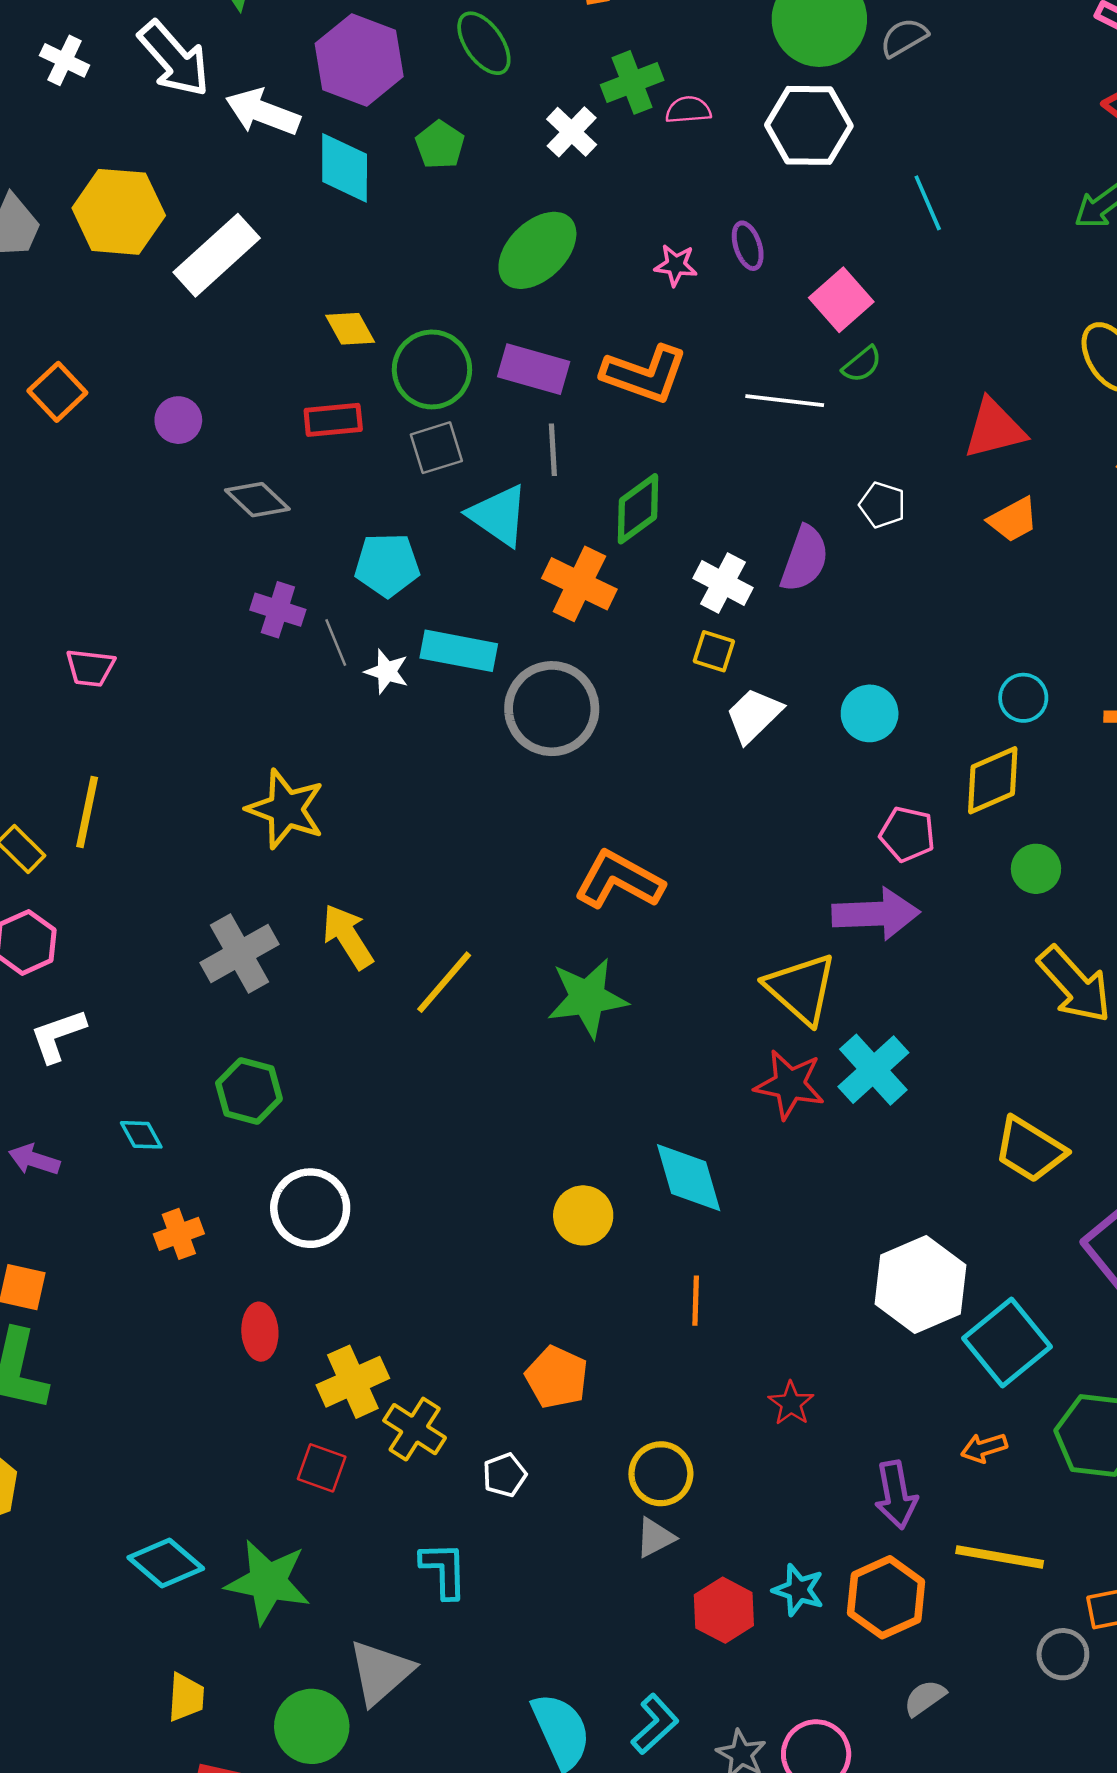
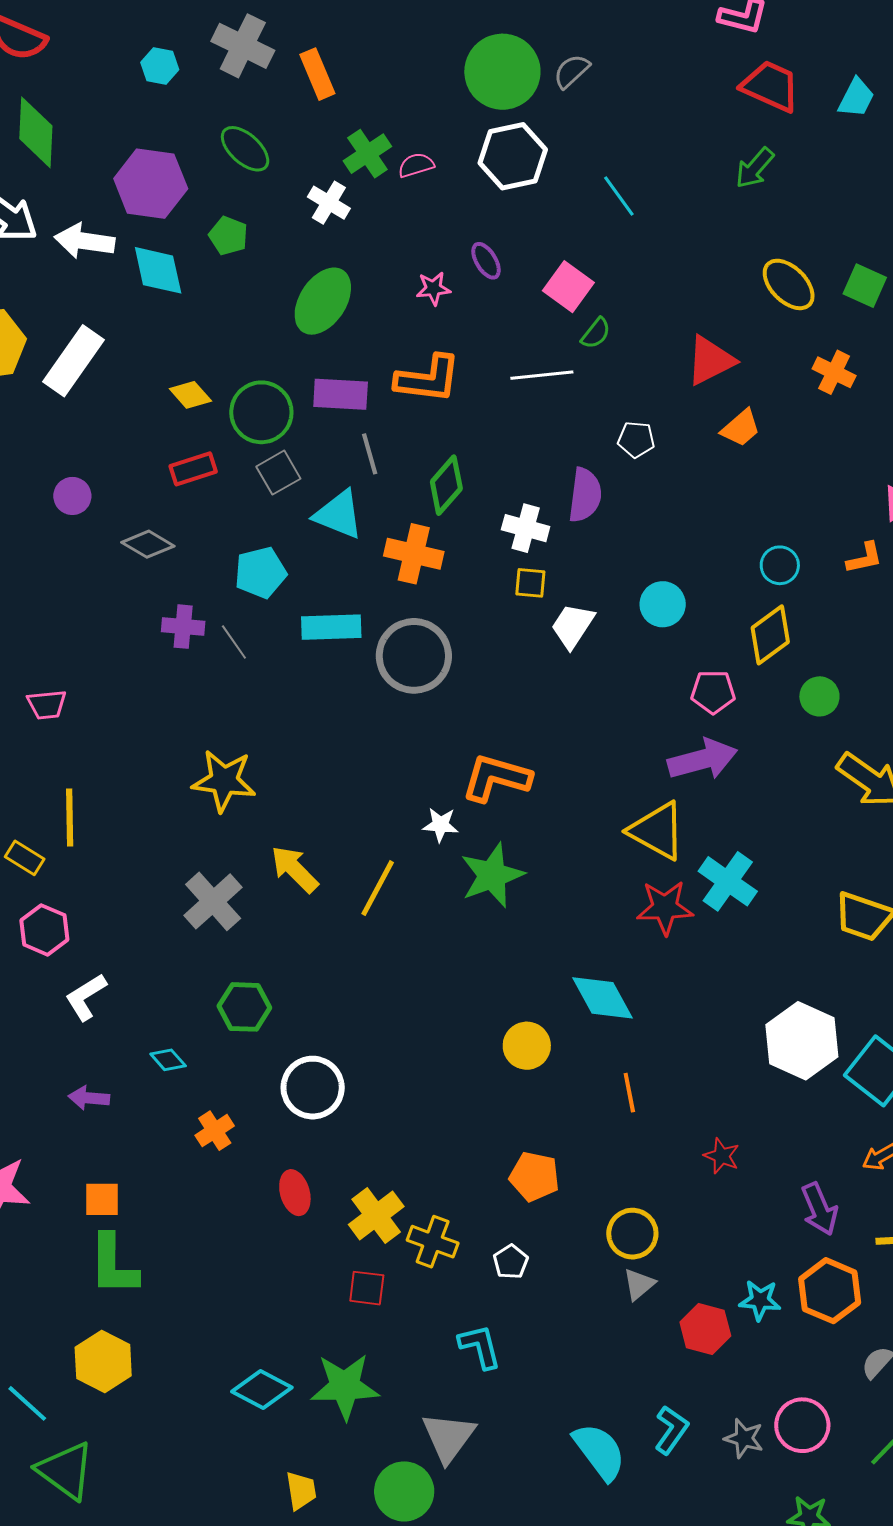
white star: (387, 671) -> (440, 825), moved

